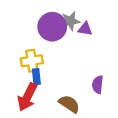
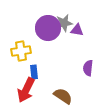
yellow cross: (32, 61) -> (21, 51), moved
purple semicircle: (98, 85) -> (88, 68), moved

